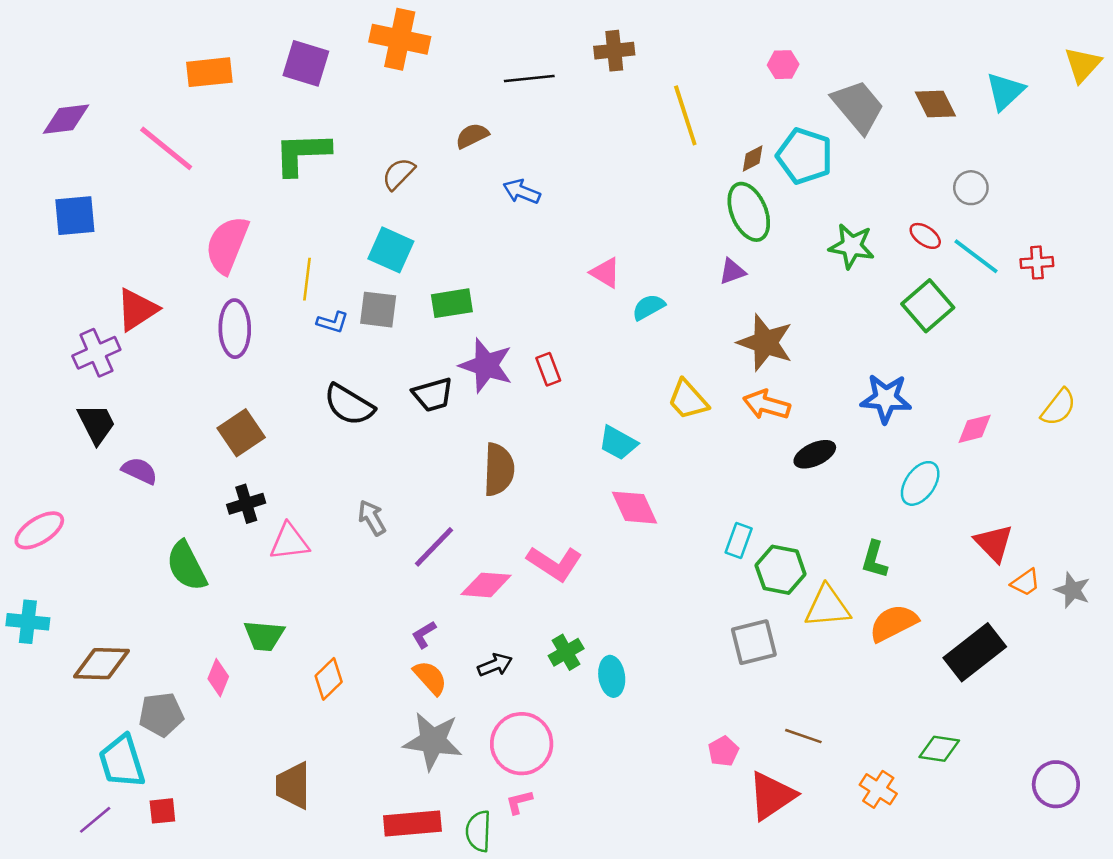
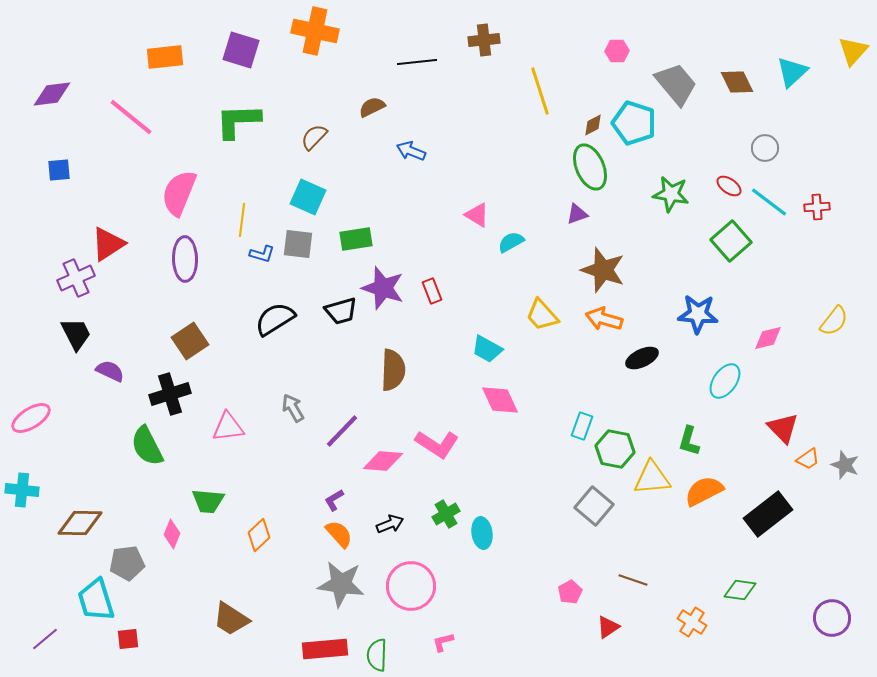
blue square: (75, 216) -> (59, 170), size x0.7
black semicircle: (349, 405) -> (275, 319), turned 117
black cross: (246, 504) -> (170, 394), moved, size x1.4
gray square: (754, 642) -> (594, 506), turned -36
brown trapezoid: (293, 786) -> (231, 619), turned -57
red triangle: (772, 796) -> (608, 627), size x0.6
pink L-shape: (519, 802) -> (443, 642), moved
purple line: (95, 820) -> (45, 639), moved

